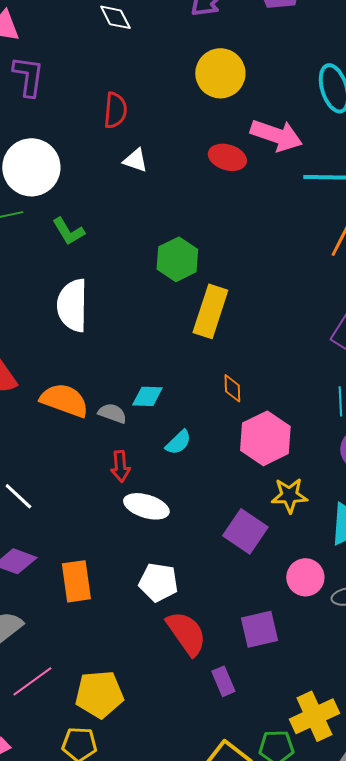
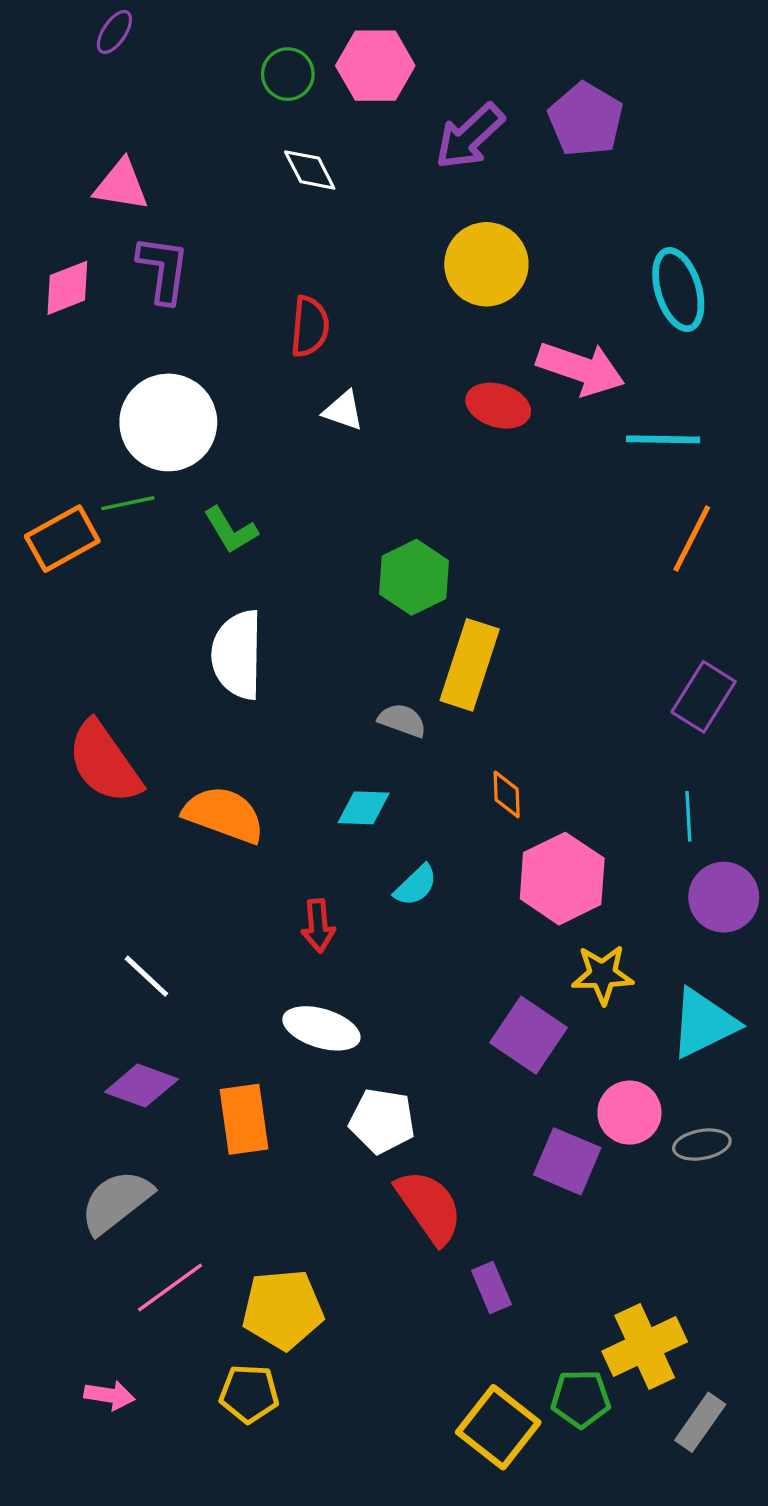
gray semicircle: (112, 413) -> (402, 720), moved
white ellipse: (146, 506) -> (321, 1028), moved
purple square: (259, 629) -> (567, 1161), moved, turned 36

